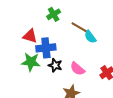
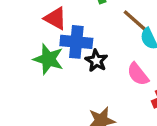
black star: (55, 65) -> (96, 61), moved
pink semicircle: (77, 69) -> (138, 74), moved

